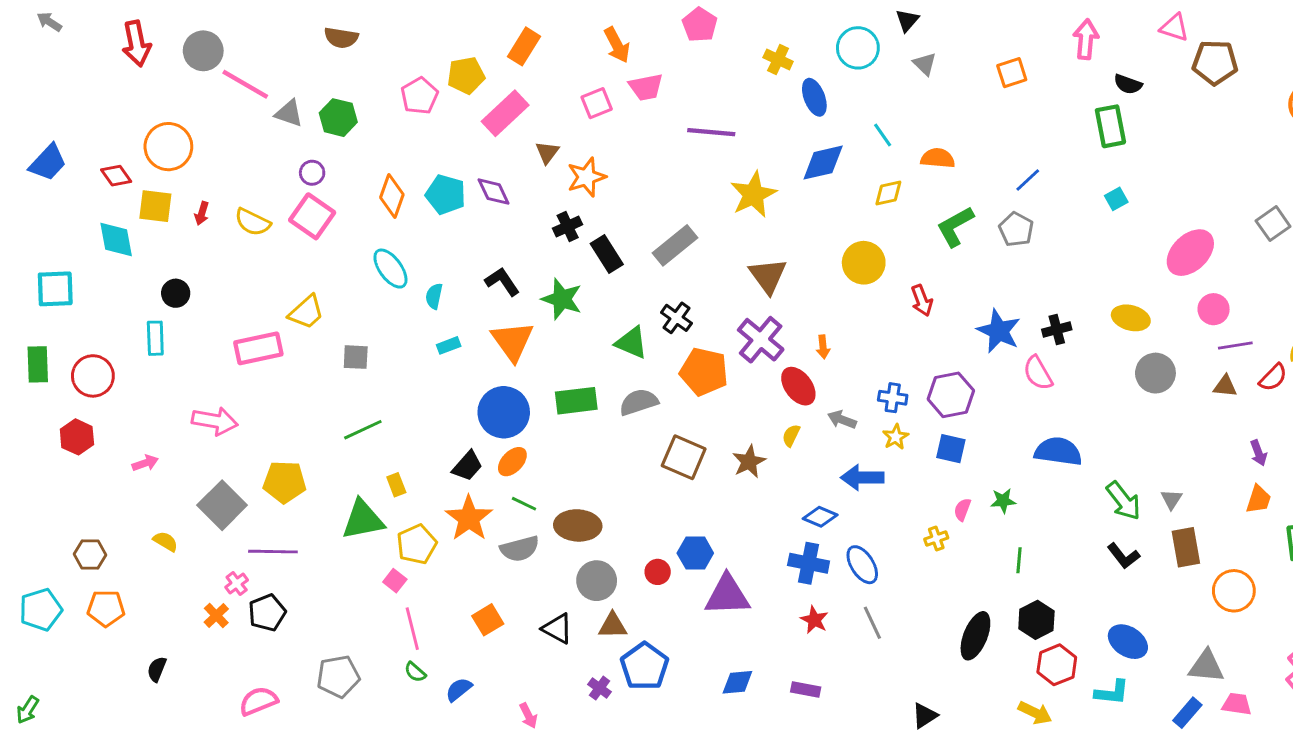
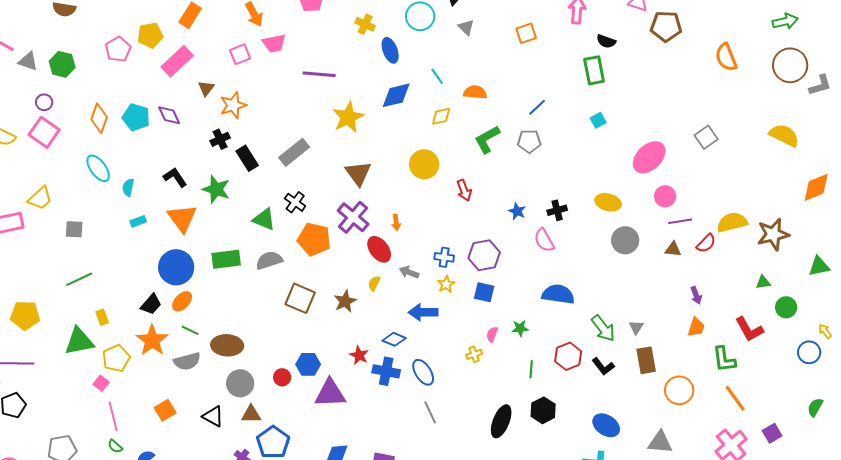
gray pentagon: (1016, 229) -> (529, 141), turned -30
blue star: (999, 331) -> (517, 211), size x0.6
red star: (814, 620) -> (359, 355), moved
red hexagon: (1057, 665) -> (568, 356), moved

